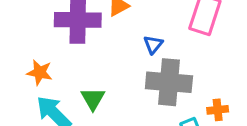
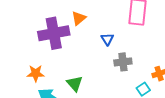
gray cross: (169, 82) -> (123, 62), size x0.6

